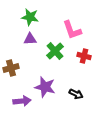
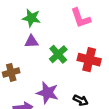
pink L-shape: (72, 30) -> (81, 18), moved
red cross: (84, 56) -> (89, 60), size x1.5

